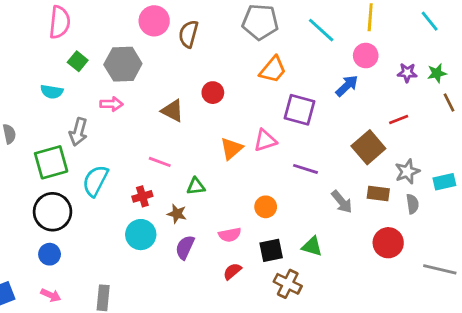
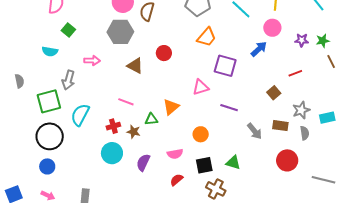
gray hexagon: (123, 64) -> (120, 32), moved
brown square: (368, 147) -> (274, 93), size x0.6
orange triangle: (231, 149) -> (171, 107), moved
brown star: (177, 214) -> (134, 132), moved

